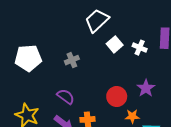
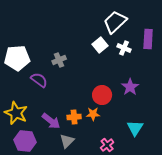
white trapezoid: (97, 20) -> (115, 22), moved
purple semicircle: (66, 97) -> (39, 80), moved
orange star: (132, 116) -> (93, 114), moved

